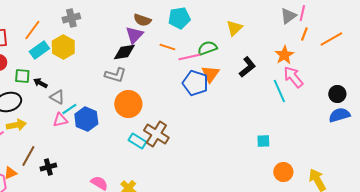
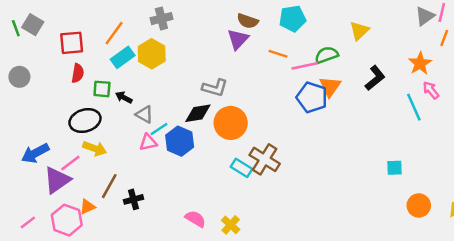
black diamond: (124, 52) -> (198, 113), moved
pink arrow: (293, 77) -> (431, 90), size x0.7
yellow arrow: (16, 125) -> (95, 148), turned 30

